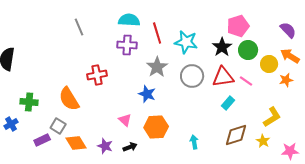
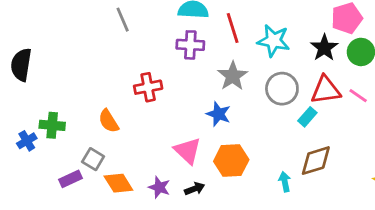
orange semicircle: (69, 99) -> (109, 121), size x0.7
cyan rectangle: (228, 103) -> (307, 117), moved
pink triangle: (125, 120) -> (188, 151), size x1.5
blue cross: (11, 124) -> (27, 141), moved
brown diamond: (236, 135) -> (316, 161), moved

